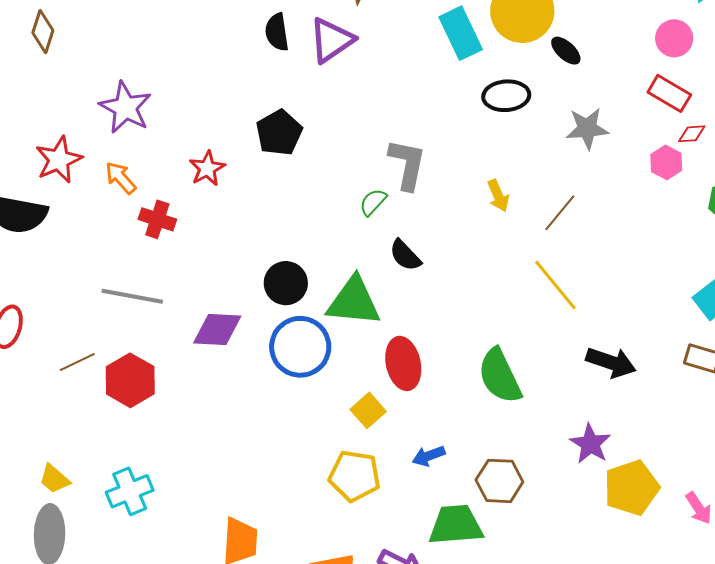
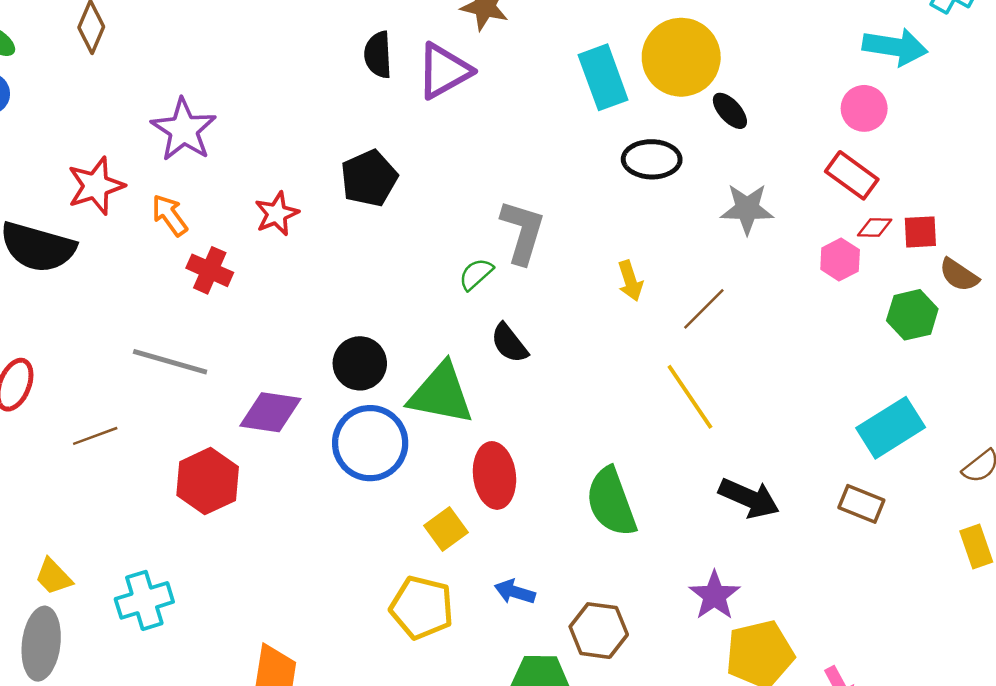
red hexagon: (130, 380) -> (208, 481), moved
blue arrow: (429, 456) -> (515, 592), turned 32

